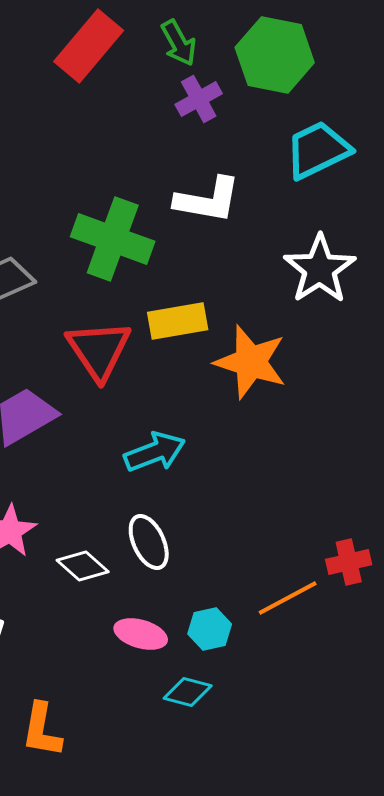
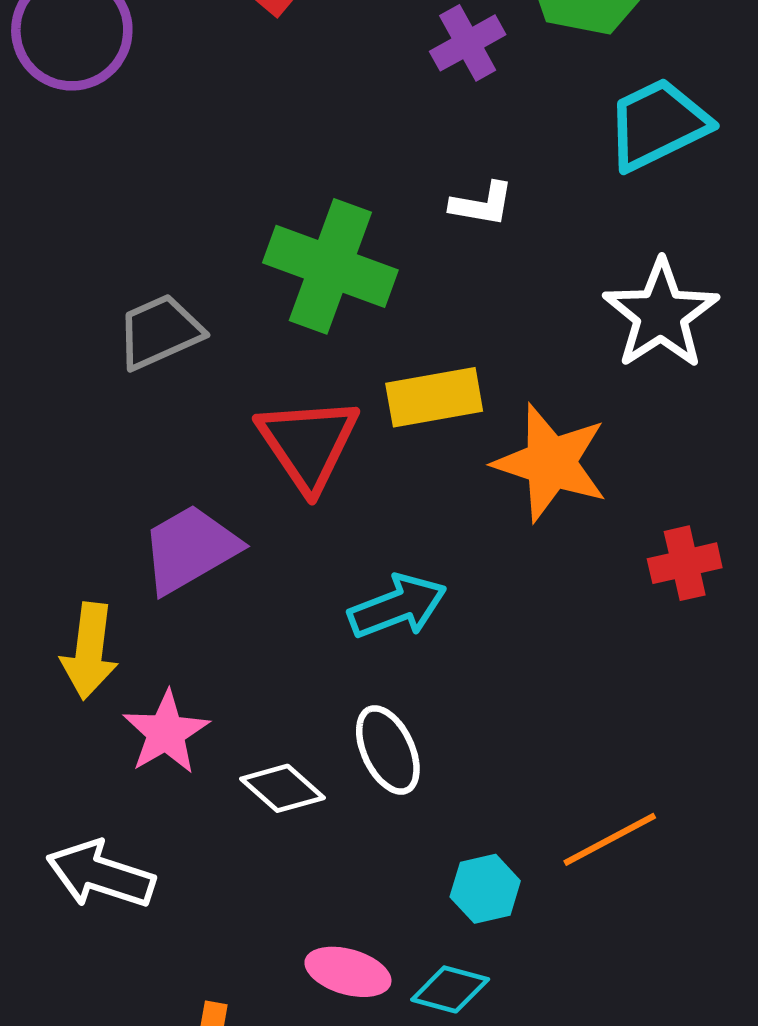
white L-shape: (208, 200) -> (482, 204), size x0.6
red cross: (349, 562) -> (685, 563), moved
pink ellipse: (141, 634) -> (348, 972), moved

